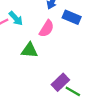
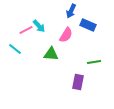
purple rectangle: (60, 82) -> (78, 82), turned -35
green line: (73, 91) -> (94, 62), moved, turned -40

